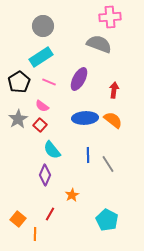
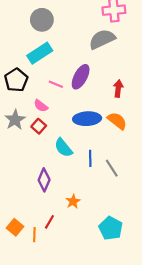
gray semicircle: (99, 44) -> (102, 39), turned -45
pink line: (49, 82) -> (56, 84), moved
cyan semicircle: (52, 150) -> (63, 148), moved
orange line: (35, 234) -> (34, 235), moved

